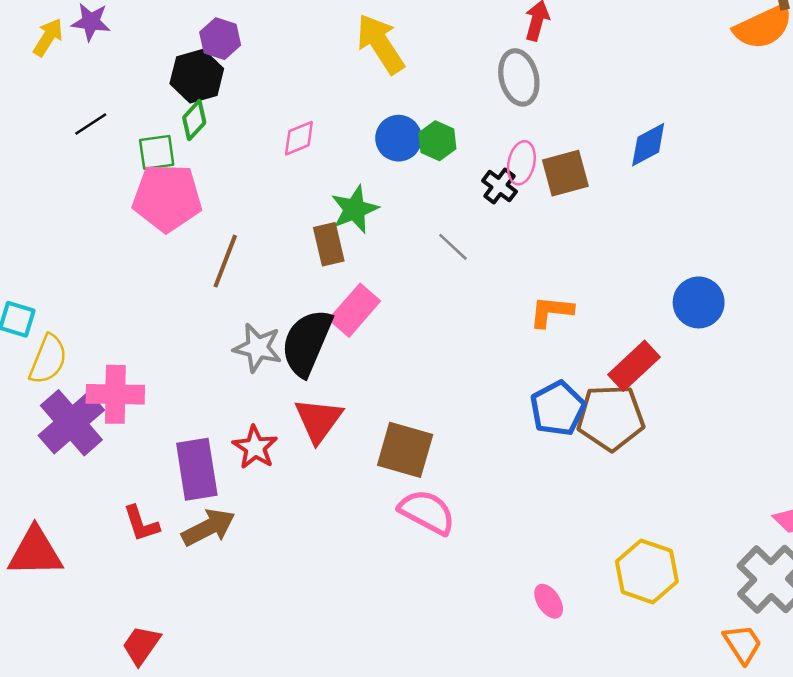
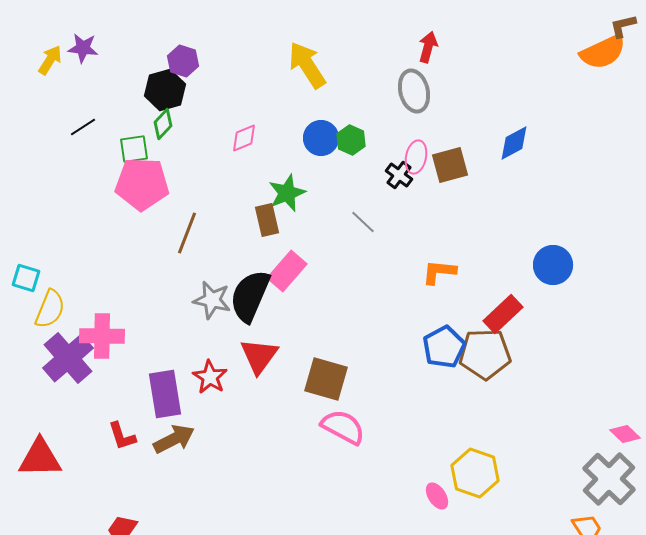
yellow hexagon: (647, 571) -> (475, 473), moved

